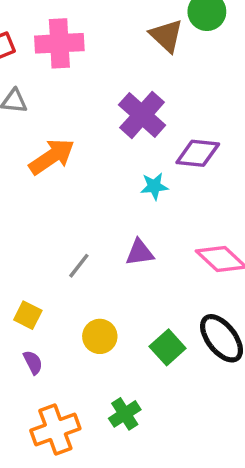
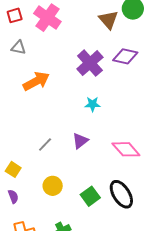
pink cross: (59, 43) -> (47, 18), turned 32
purple diamond: (198, 153) -> (125, 56), moved
purple triangle: (140, 253) -> (80, 141), turned -36

